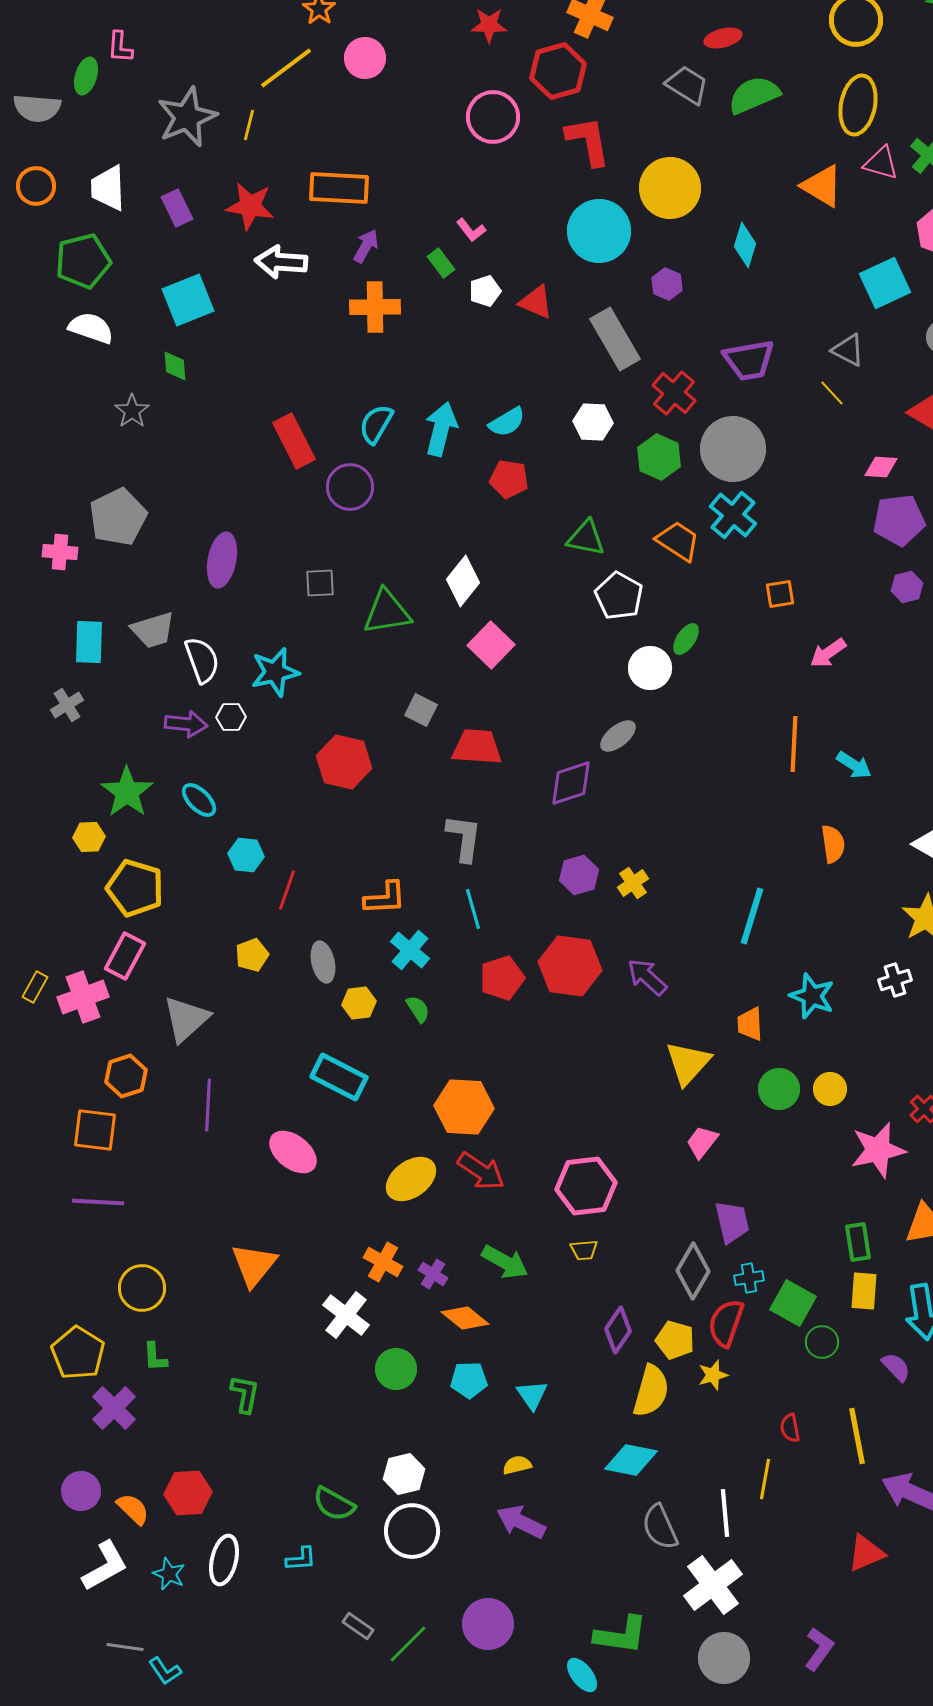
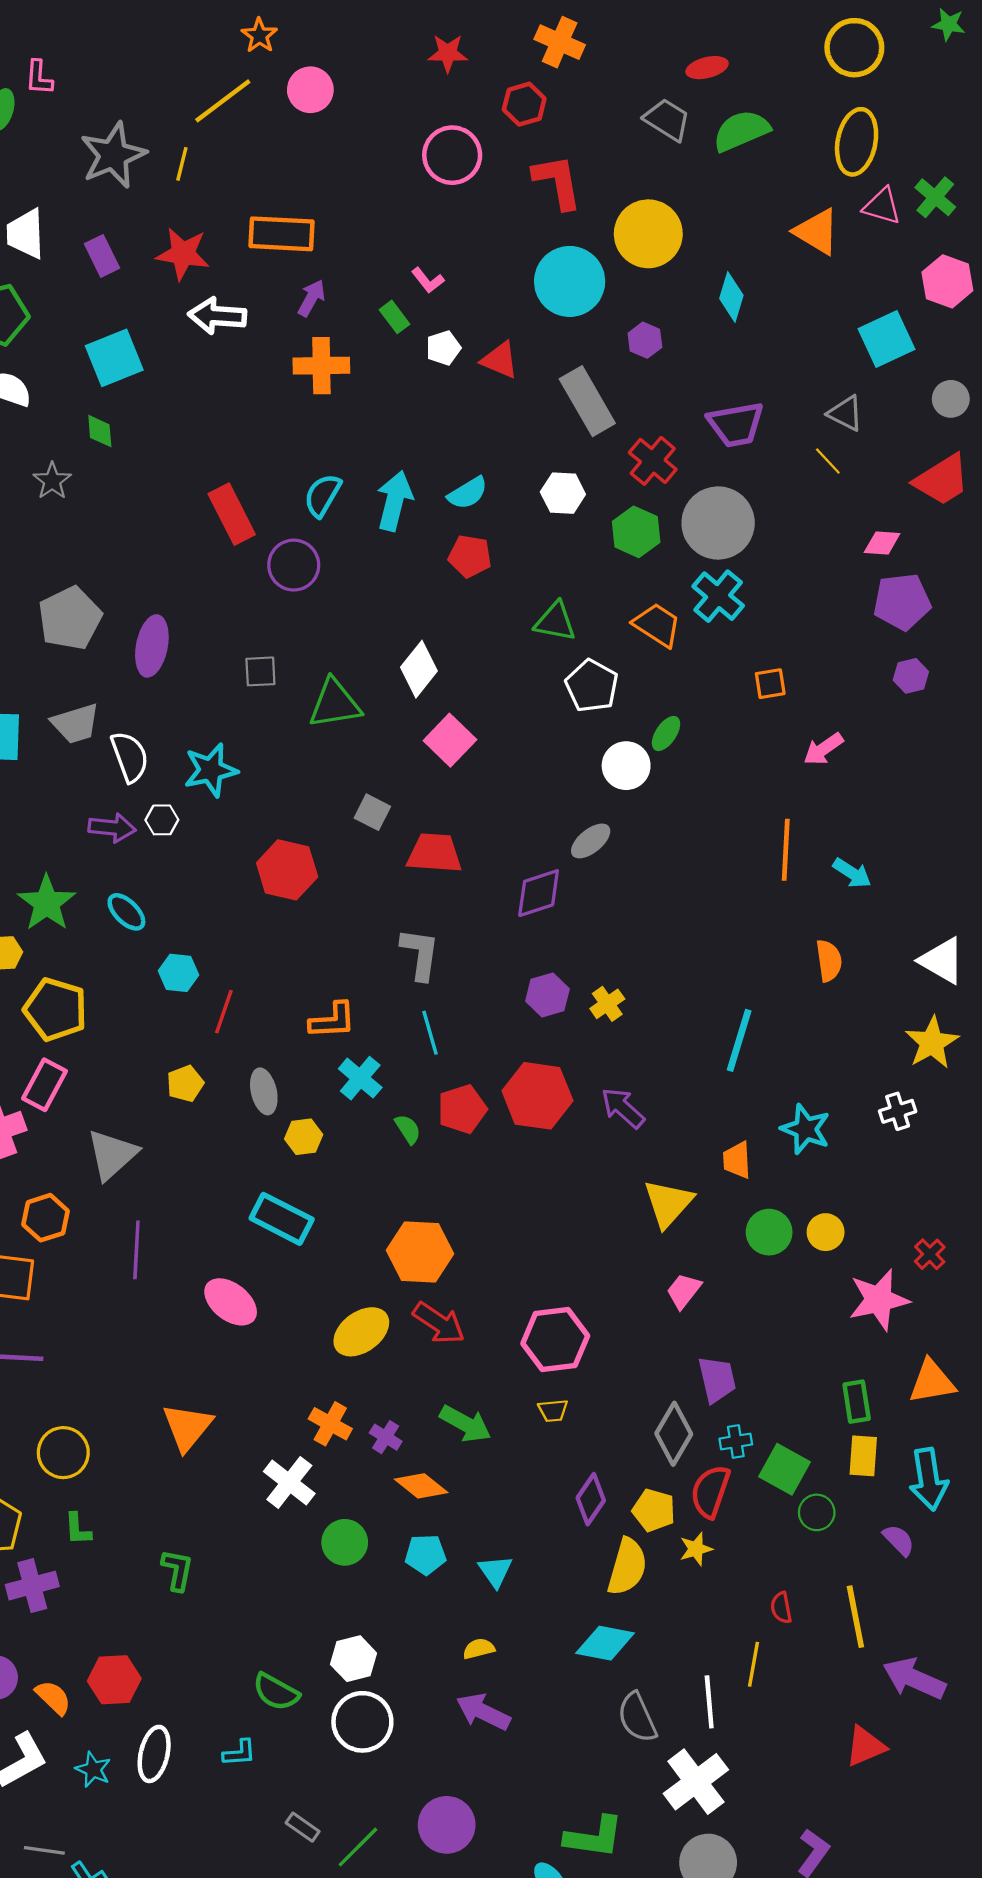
red hexagon: (558, 71) -> (524, 104), size x0.7
gray pentagon: (118, 517) -> (70, 618), moved
green semicircle: (418, 1009) -> (408, 1129), moved
purple cross: (114, 1408) -> (32, 1586), turned 30

